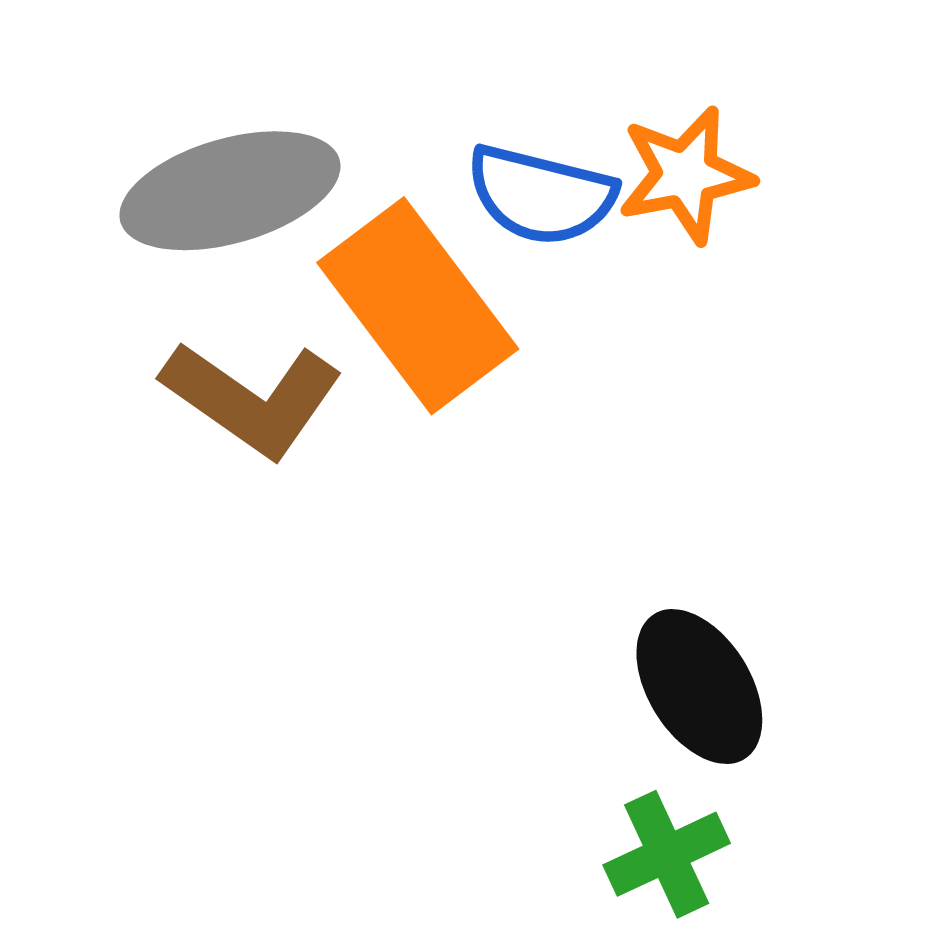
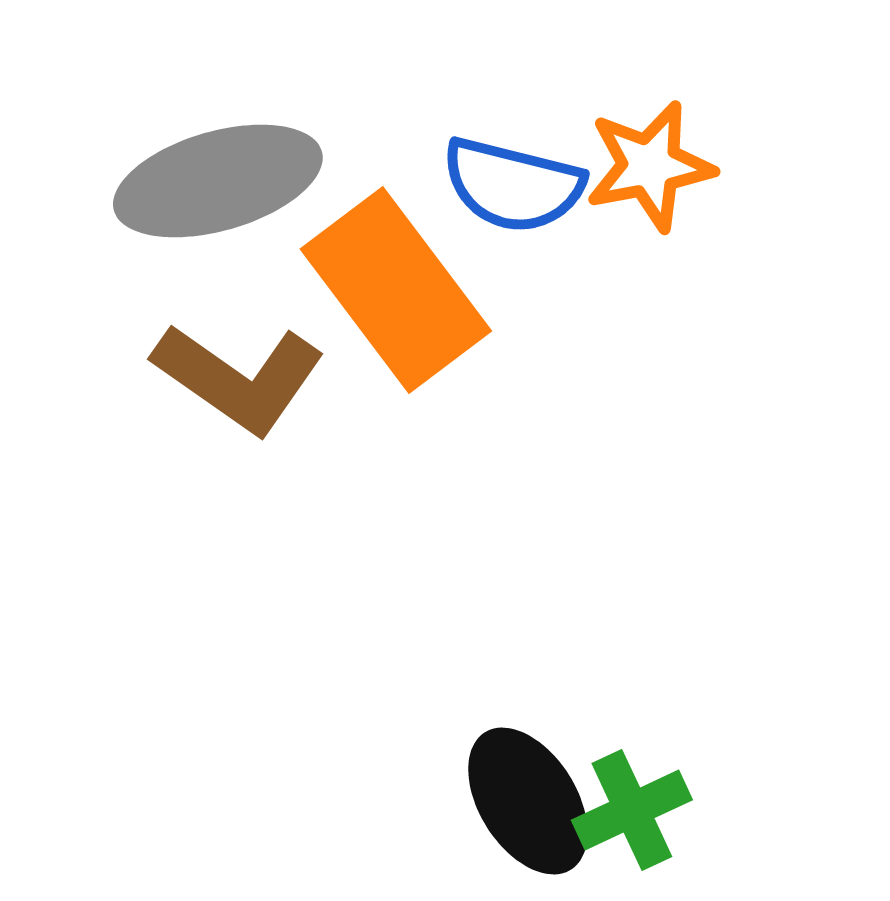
black ellipse: (699, 686) -> (528, 801), moved

